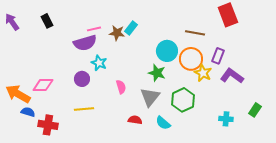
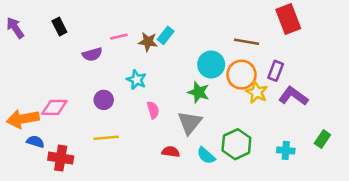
purple semicircle: (85, 43) -> (92, 54), moved, size x0.7
cyan star: (99, 63) -> (137, 80), moved
orange arrow: (18, 94) -> (23, 119), turned -40
green hexagon: (183, 100) -> (236, 144), moved

